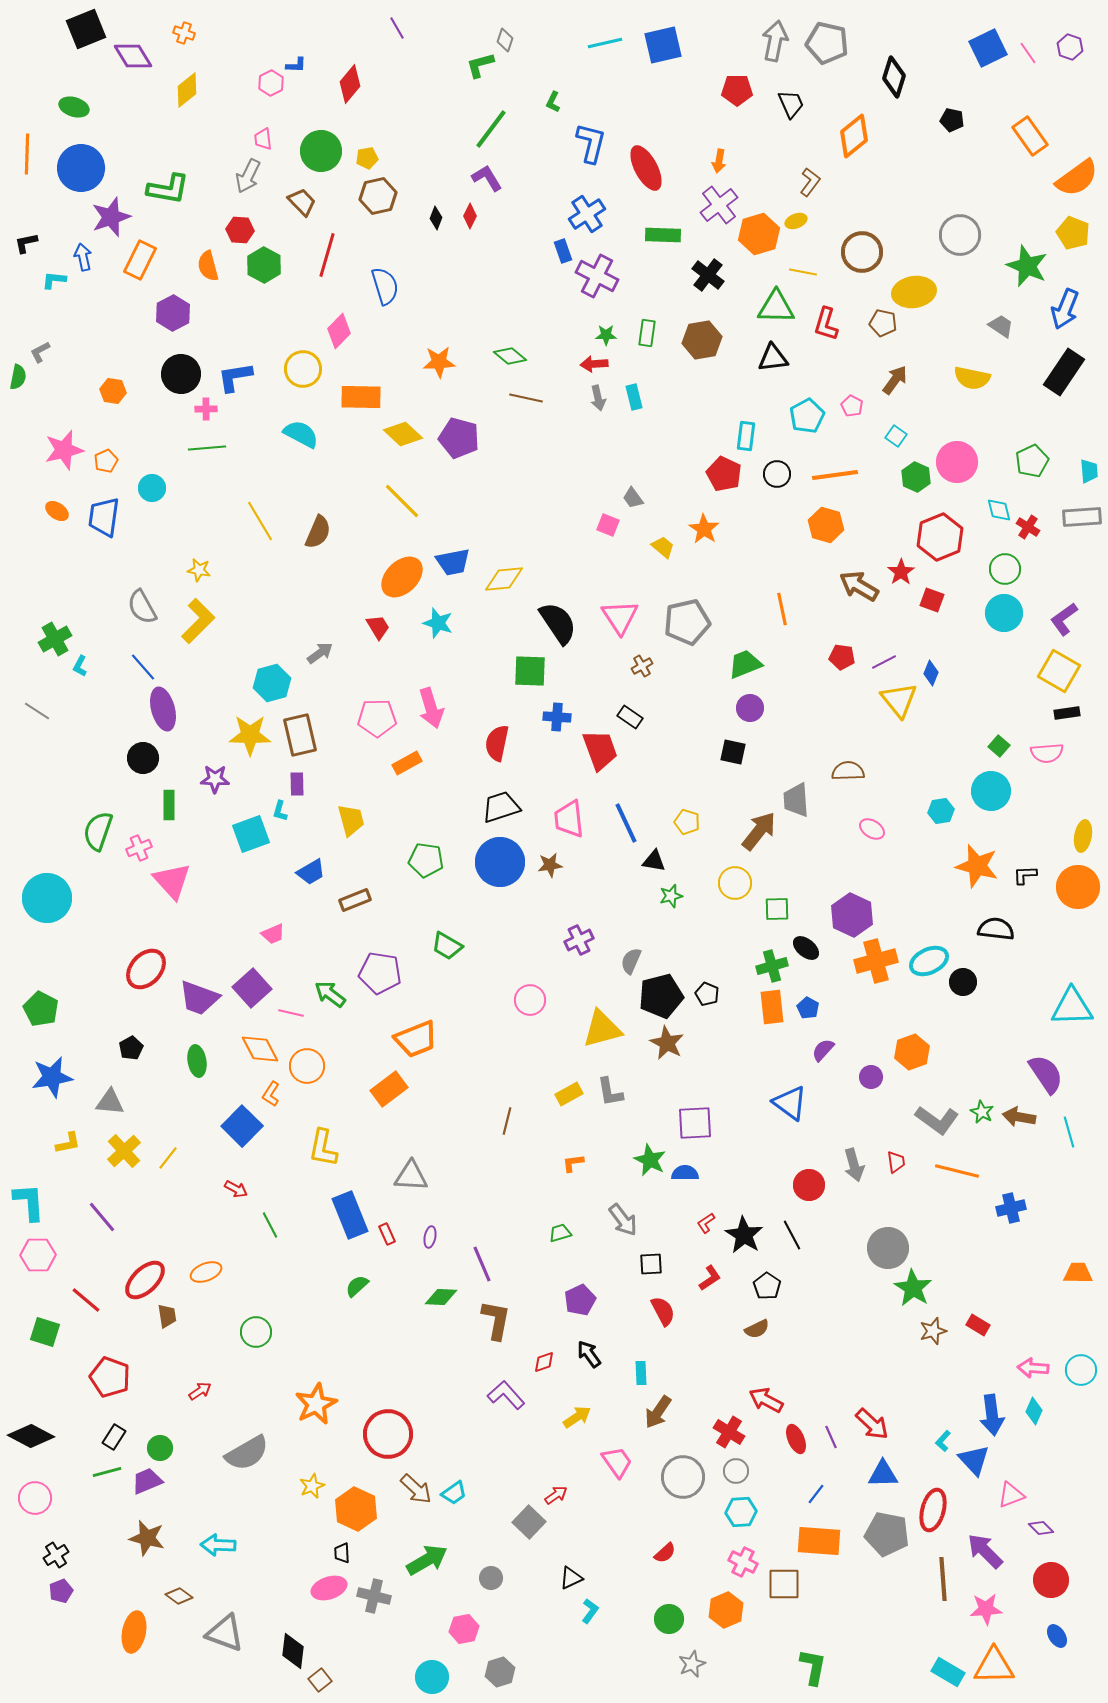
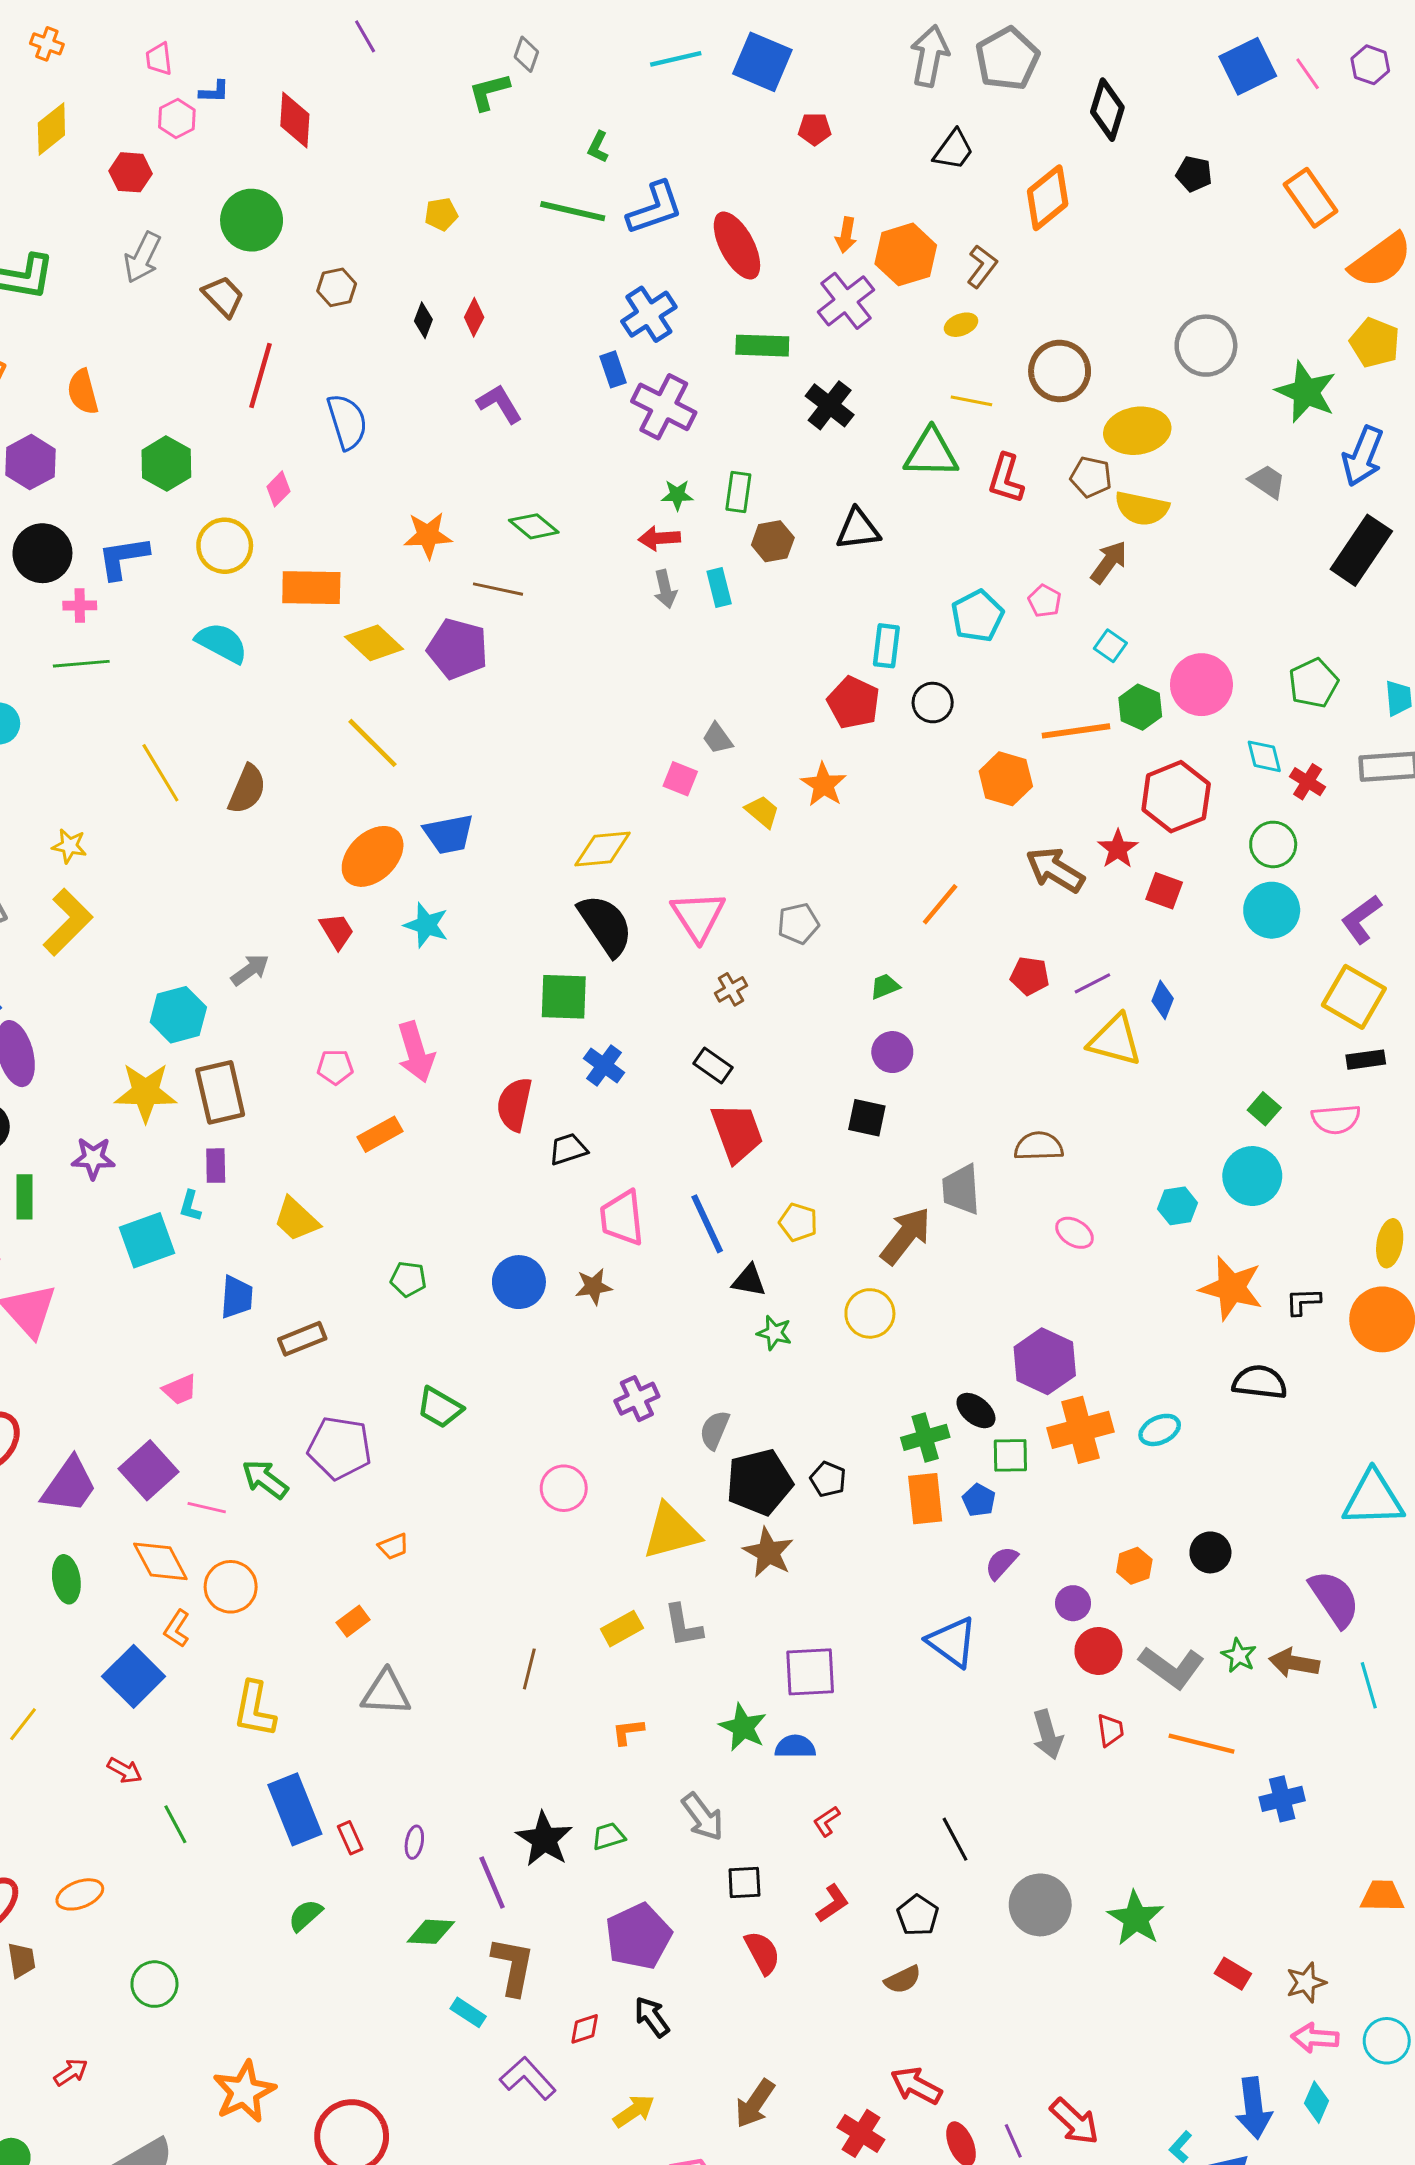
gray pentagon: (827, 43) -> (1007, 59), turned 30
blue square: (663, 45) -> (762, 62), turned 36
red diamond: (350, 84) -> (295, 120), turned -36
red pentagon: (737, 90) -> (815, 129), moved, size x0.7
black trapezoid: (791, 104) -> (954, 150), turned 60
green line: (491, 129) -> (573, 211), moved, turned 66
pink trapezoid: (263, 139) -> (159, 59), moved
blue L-shape: (591, 143) -> (655, 208), turned 57
yellow pentagon: (367, 158) -> (441, 214), moved
purple L-shape: (487, 178) -> (499, 404), moved
brown hexagon: (378, 196) -> (337, 287), size x0.7
red hexagon: (240, 230) -> (131, 172), moved
orange hexagon: (759, 234) -> (906, 254), moved
green hexagon: (264, 265) -> (166, 464), moved
pink diamond: (339, 331) -> (278, 489), size x0.7
brown hexagon: (702, 340) -> (773, 541), moved, size x0.7
black triangle: (773, 358) -> (858, 529), moved
yellow semicircle: (972, 378) -> (1142, 508), moved
brown line: (526, 398) -> (498, 589), moved
orange line: (835, 475) -> (1076, 731), moved
yellow diamond: (504, 579) -> (603, 849), moved
orange line: (782, 609) -> (940, 904), turned 52
gray pentagon: (687, 622) -> (798, 924), size x0.6
green trapezoid: (745, 664) -> (885, 986), size x0.6
yellow triangle: (899, 700) -> (1115, 1040), turned -36
blue cross: (557, 717) -> (604, 1066), turned 32
pink pentagon: (377, 718) -> (335, 1067), size x0.6
red trapezoid: (600, 750) -> (737, 1133), moved
black trapezoid: (501, 807) -> (568, 1149), moved, size x0.7
yellow trapezoid: (351, 820) -> (296, 1219), turned 148
green pentagon: (426, 860) -> (408, 1279), size x0.7
blue circle: (500, 862) -> (519, 1282), size x0.7
blue trapezoid: (311, 872) -> (237, 1297), turned -56
green star: (671, 896) -> (774, 1333), turned 30
green square: (777, 909) -> (1010, 1455), moved
cyan ellipse: (929, 961) -> (1160, 1430), size x0.7
black circle: (963, 982) -> (1210, 1552), moved
purple trapezoid: (199, 998) -> (69, 1485), turned -75
orange trapezoid: (416, 1039) -> (393, 1546), size x0.5
orange hexagon: (912, 1052) -> (1134, 1566), size x0.7
orange rectangle: (389, 1089) -> (353, 1621), size x0.6
gray triangle: (411, 1176) -> (386, 1693), moved
red circle: (809, 1185) -> (1098, 1651), moved
black star: (744, 1235) -> (544, 1839), moved
gray circle: (888, 1248) -> (1040, 1905), moved
purple pentagon: (580, 1300) -> (638, 1936), size x1.4
brown star: (933, 1331) -> (1306, 1983), moved
cyan rectangle: (641, 1373) -> (468, 2012), moved, turned -55

